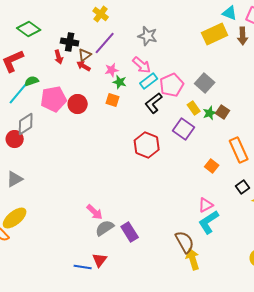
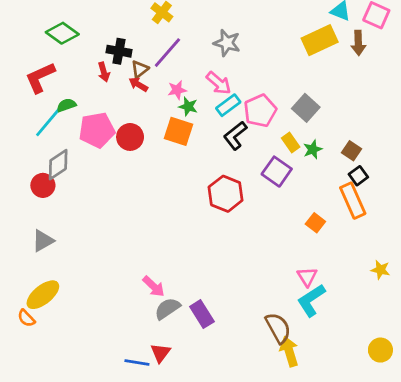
orange square: (113, 100) -> (178, 131), size x1.5
brown square: (223, 112) -> (351, 151), moved
black square: (243, 187) -> (358, 176), moved
pink triangle: (206, 205) -> (307, 277), turned -35

